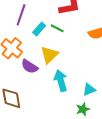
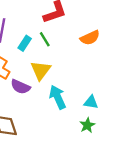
green line: (57, 28) -> (45, 39), turned 40
cyan triangle: (89, 90) -> (91, 102), turned 40

